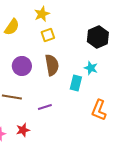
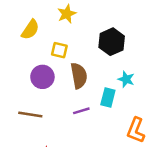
yellow square: (48, 35) -> (59, 50), moved, turned 32
black hexagon: (98, 37) -> (112, 42), moved
purple line: (45, 107) -> (81, 111), moved

